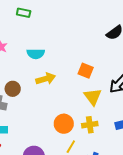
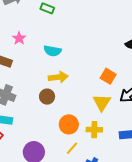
orange square: (86, 71) -> (108, 76), moved
brown circle: (13, 89) -> (47, 97), moved

